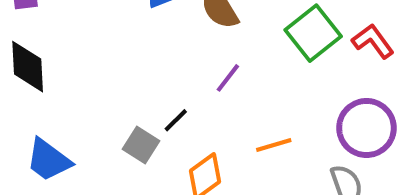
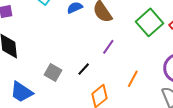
gray square: (141, 145) -> (53, 72), moved
orange line: (274, 145) -> (133, 79), turned -42

